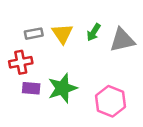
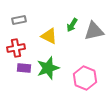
gray rectangle: (34, 34) -> (19, 20), moved
yellow triangle: (62, 34) -> (49, 36), moved, turned -30

